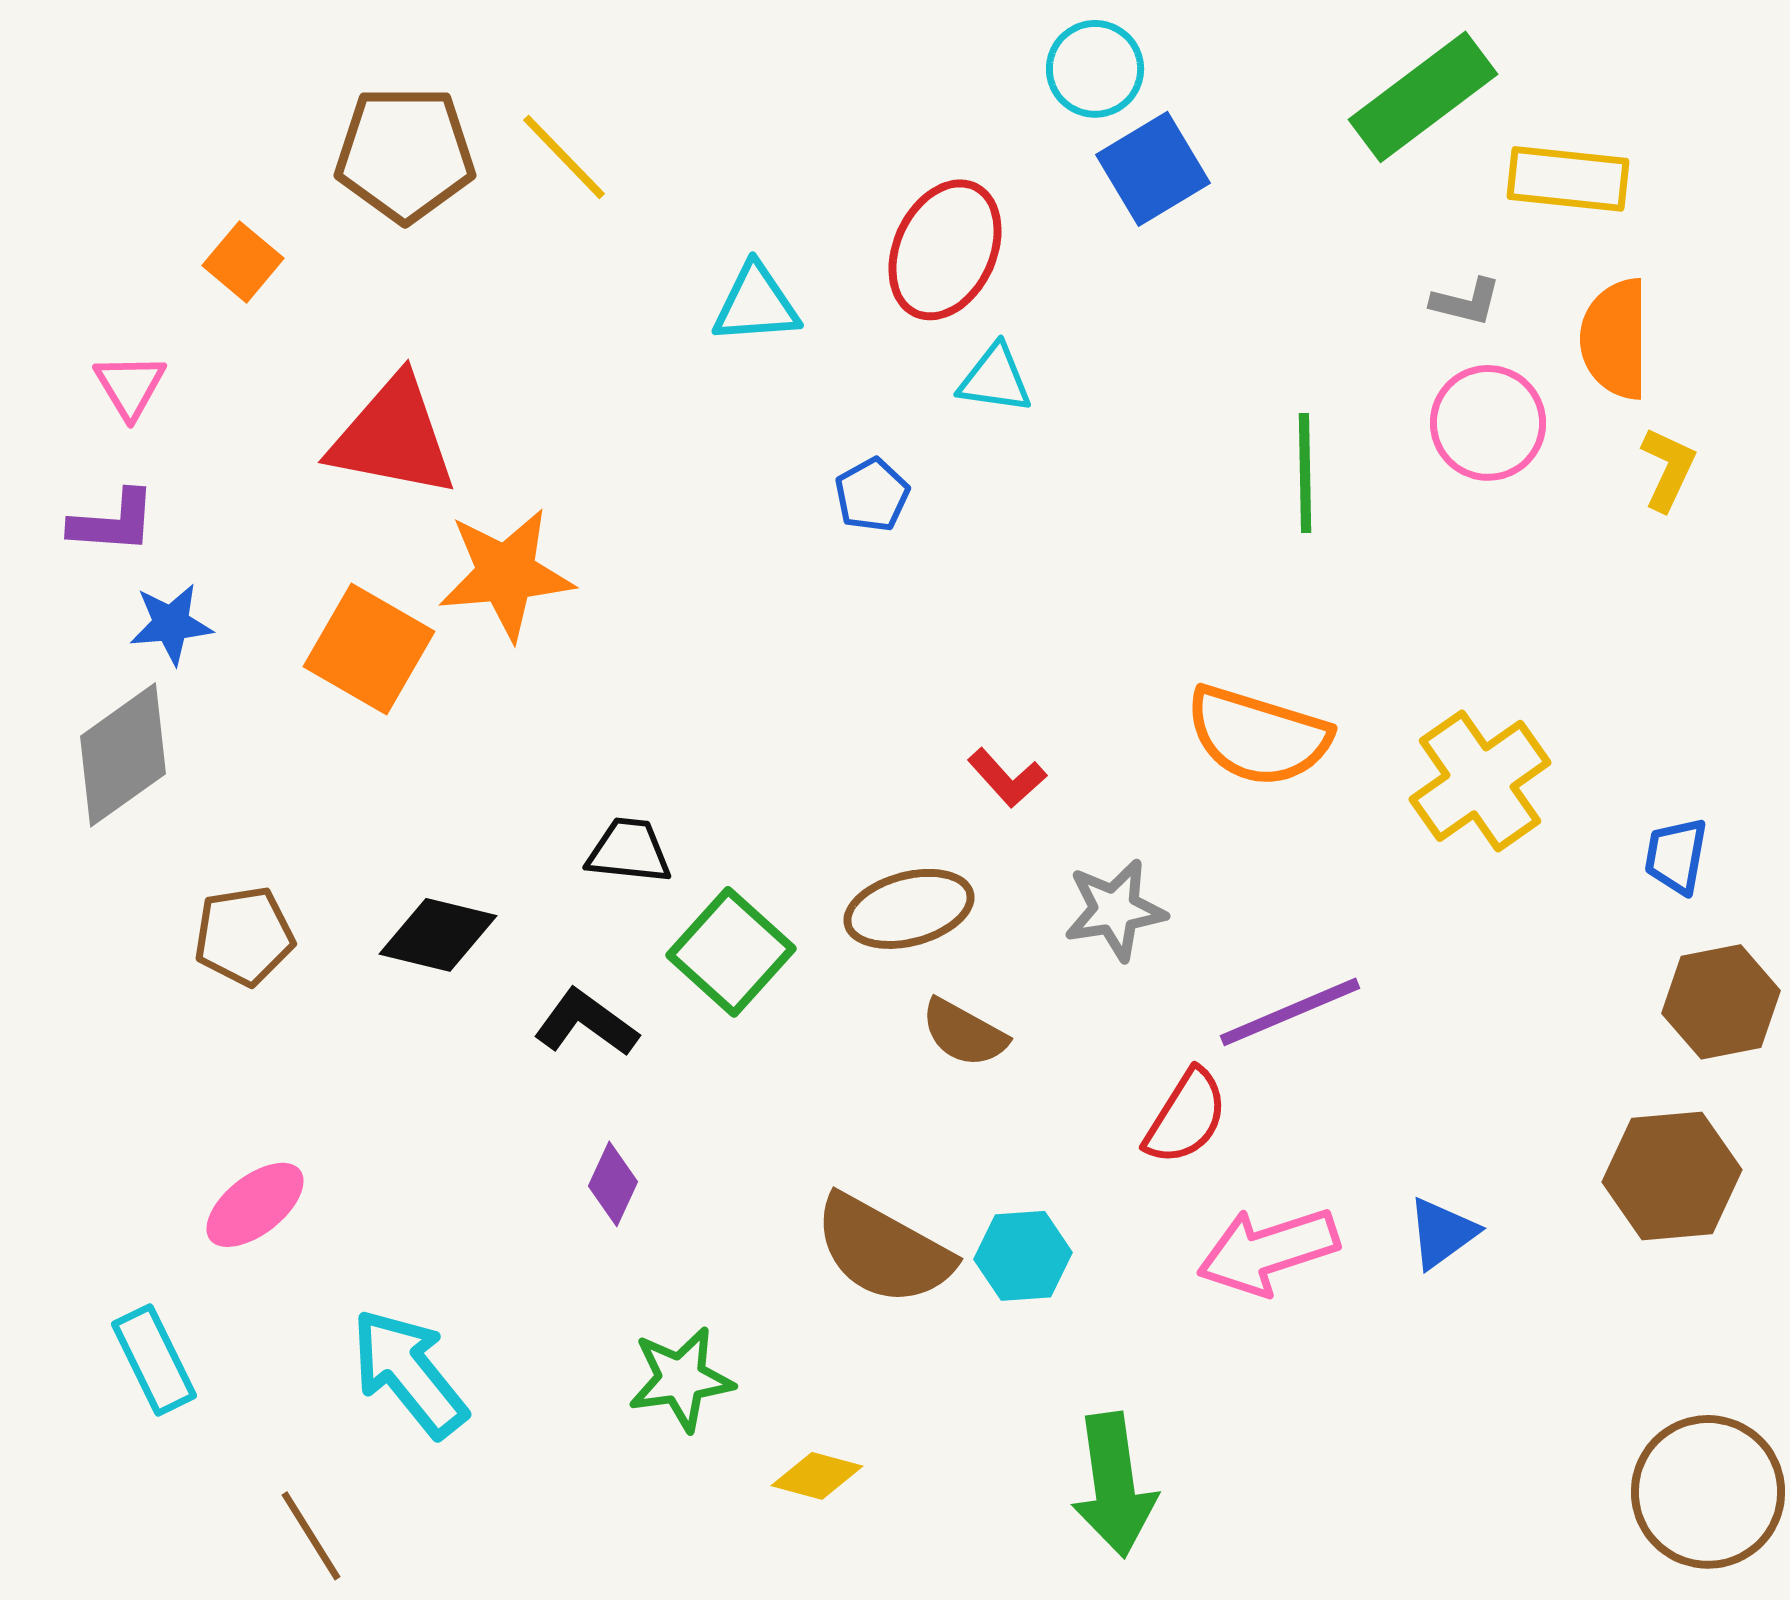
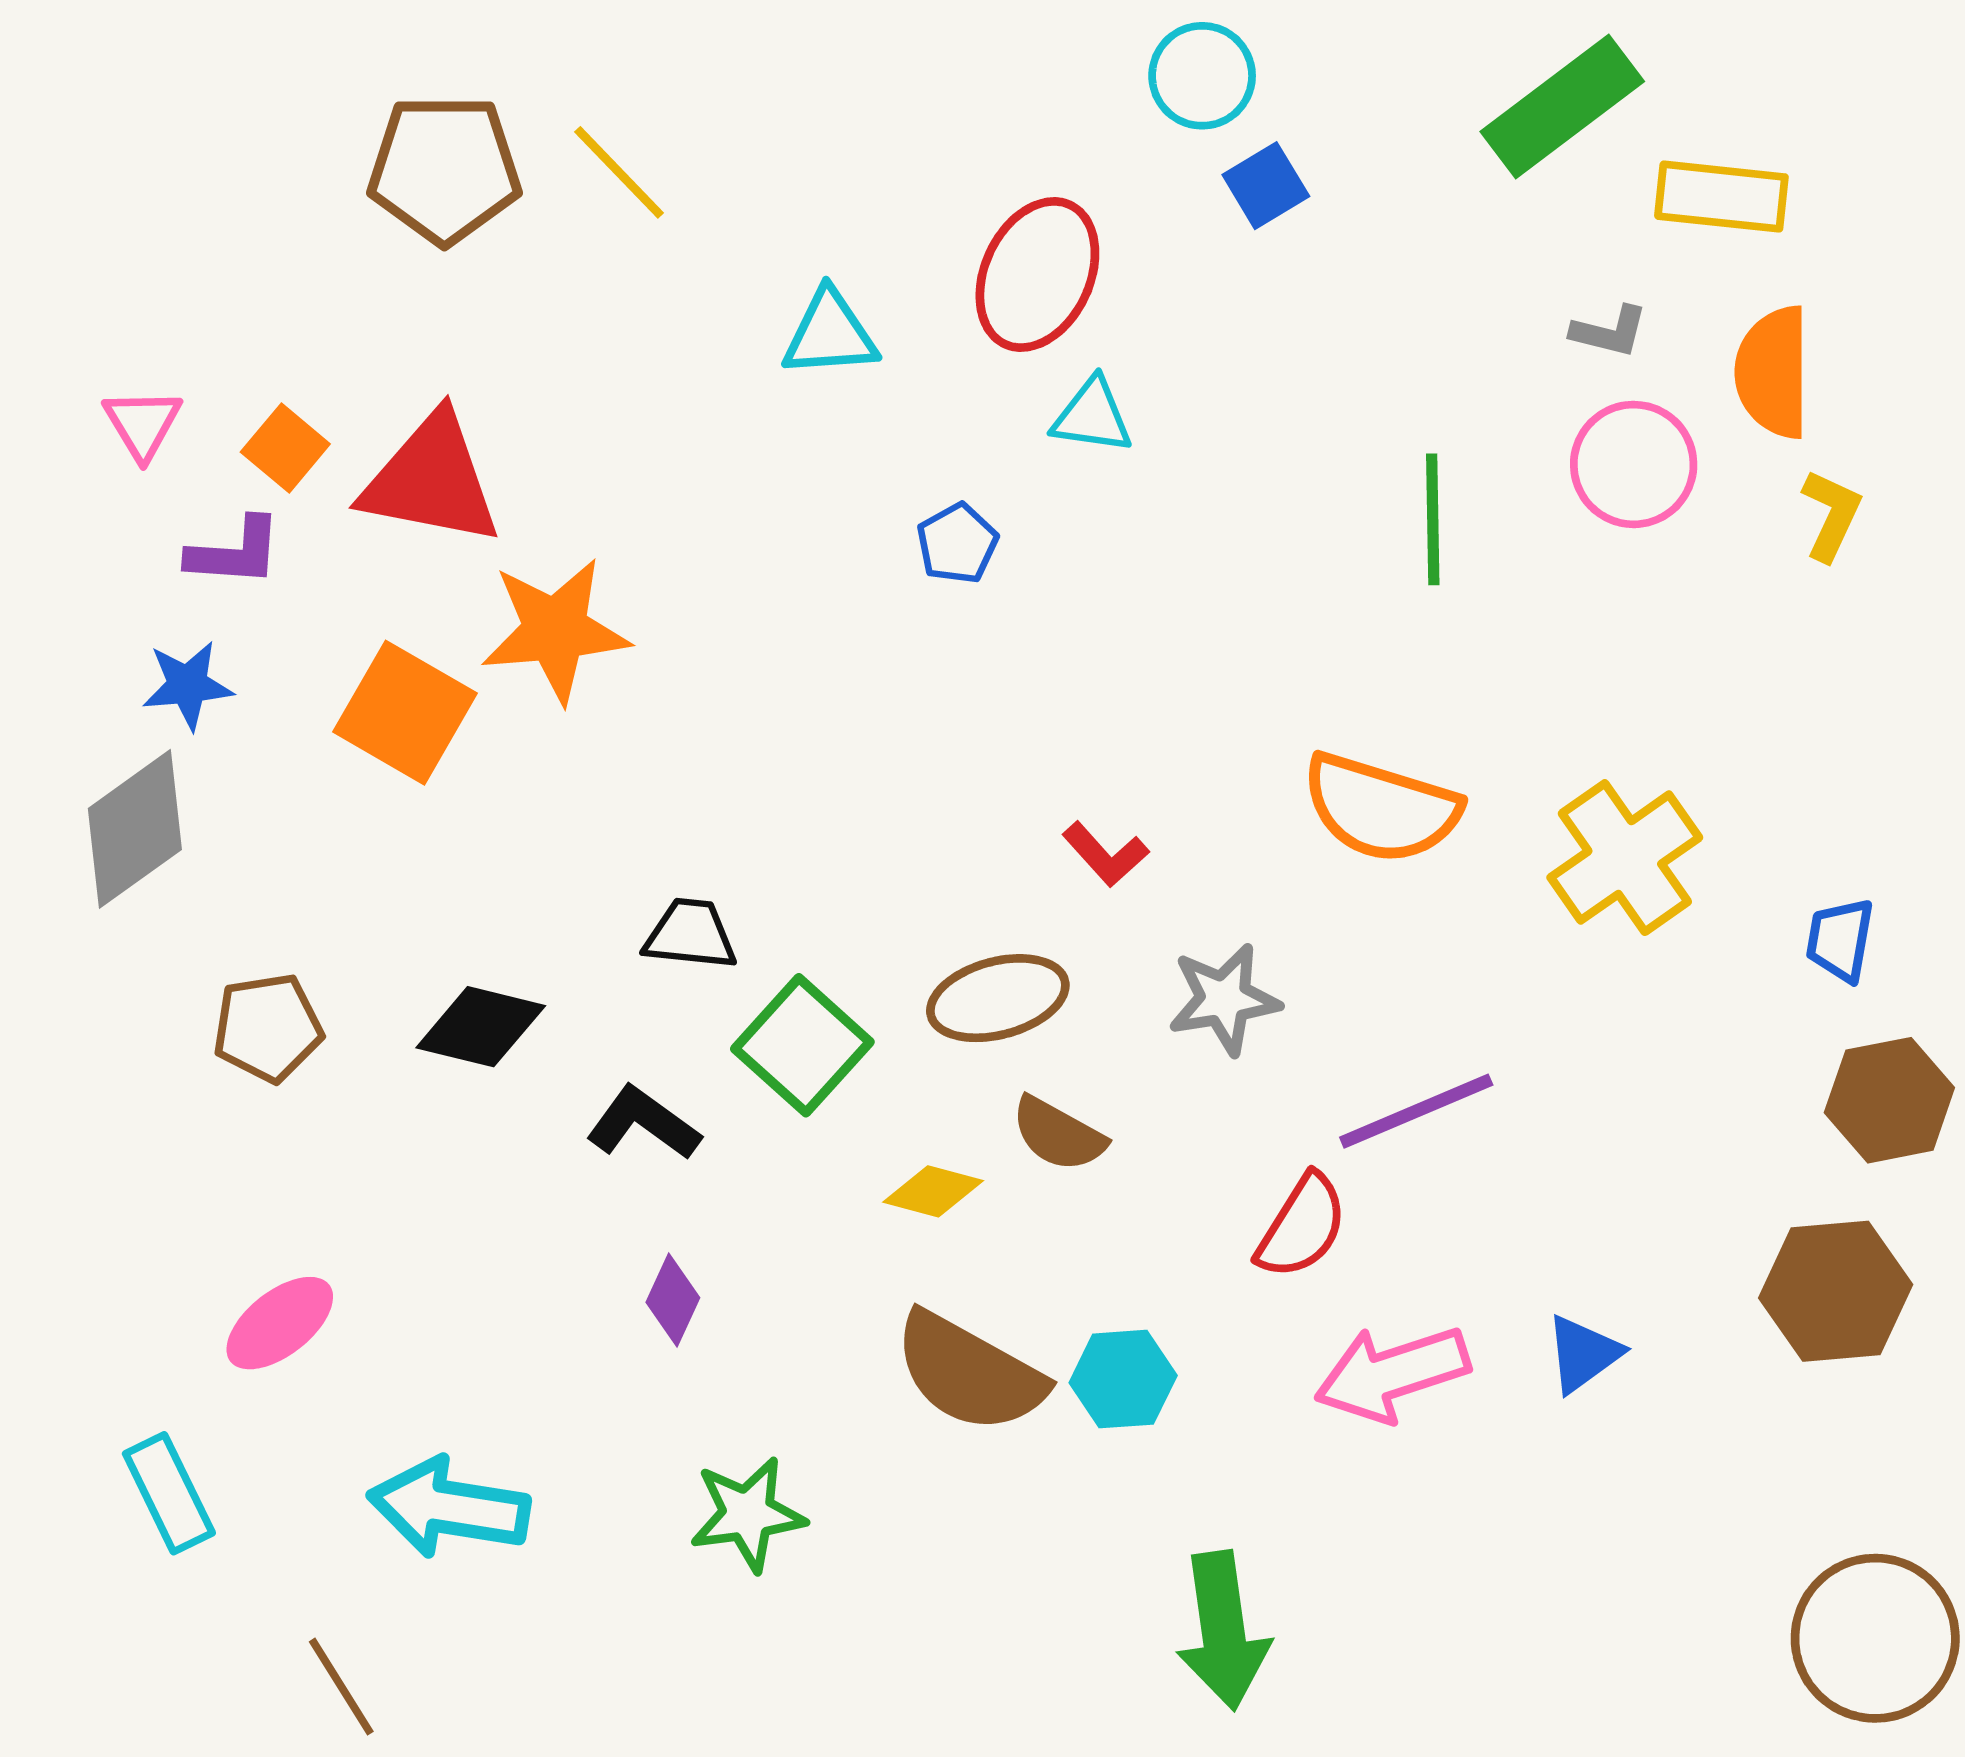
blue square: (1153, 169) -> (1266, 186), size x0.7
orange square: (243, 262) -> (285, 448), moved
purple L-shape: (113, 522) -> (235, 552), moved
cyan arrow: (409, 1373) -> (449, 1508), turned -42
yellow diamond: (817, 1476) -> (933, 1191), moved

